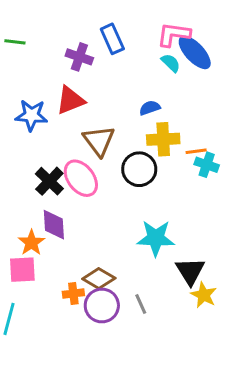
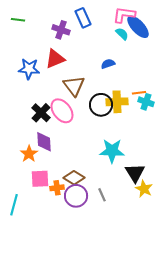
yellow cross: (163, 139) -> (117, 102), moved
pink square: (22, 270) -> (40, 179), moved

